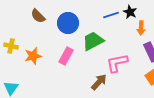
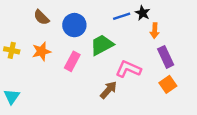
orange star: (33, 56) -> (41, 51), moved
pink L-shape: (117, 63) -> (128, 69), turned 35

